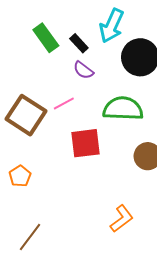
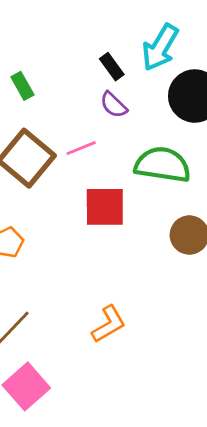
green rectangle: (46, 38) -> (22, 86), moved, size x0.7
orange L-shape: (122, 219) -> (109, 324), moved

